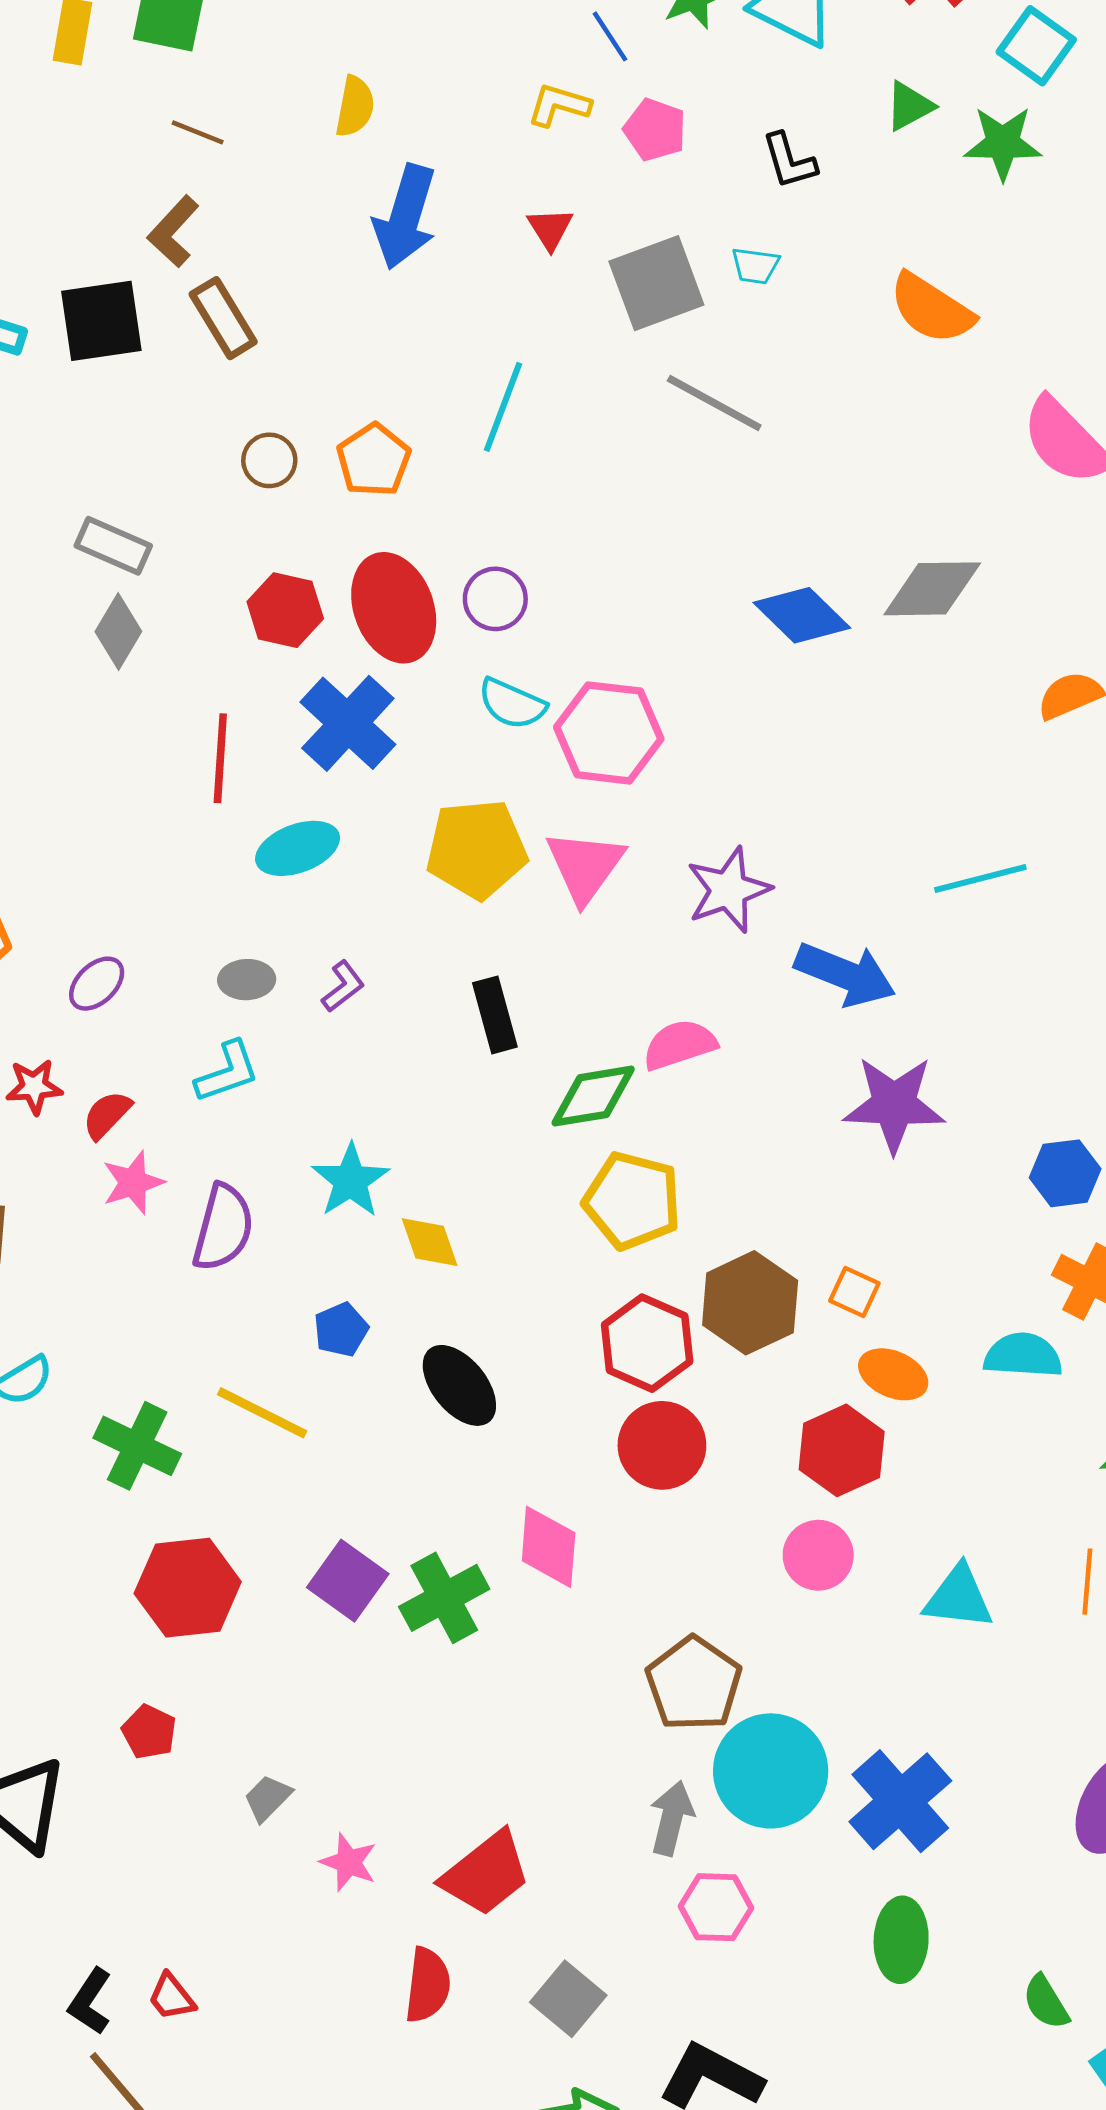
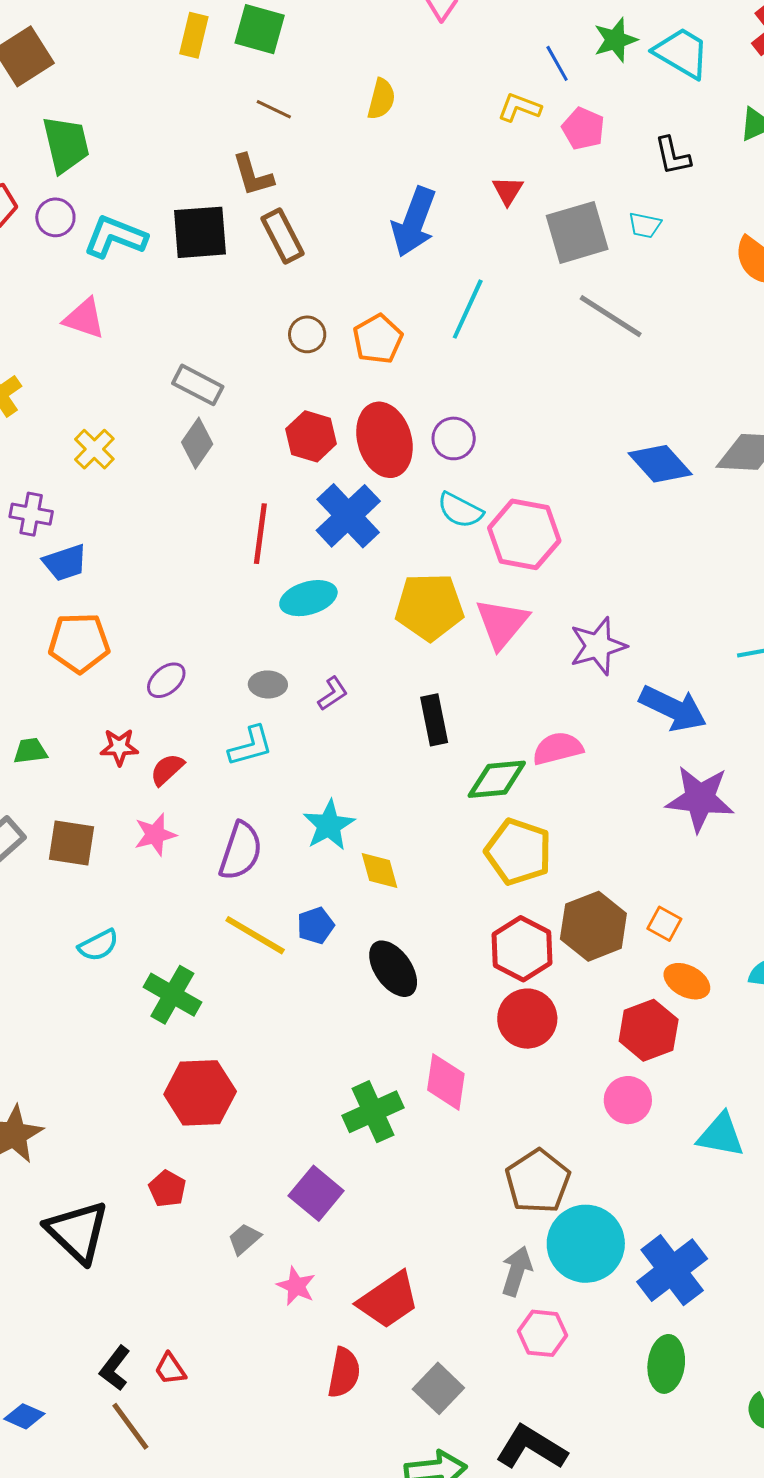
blue arrow: (405, 217) -> (414, 222), moved
brown L-shape: (173, 231) -> (253, 175), turned -63
pink star: (133, 1183) -> (155, 835), moved
yellow line: (262, 1413) -> (255, 935), moved
purple square: (348, 1581) -> (316, 1193), moved

